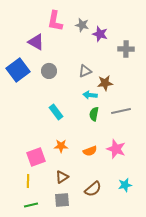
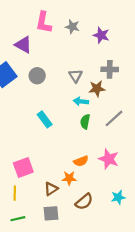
purple star: (100, 34) -> (101, 35), moved
gray cross: (126, 49) -> (110, 69), moved
gray triangle: (85, 71) -> (76, 76), turned -40
gray line: (121, 111) -> (114, 118), turned -30
orange star: (61, 146) -> (69, 178), moved

